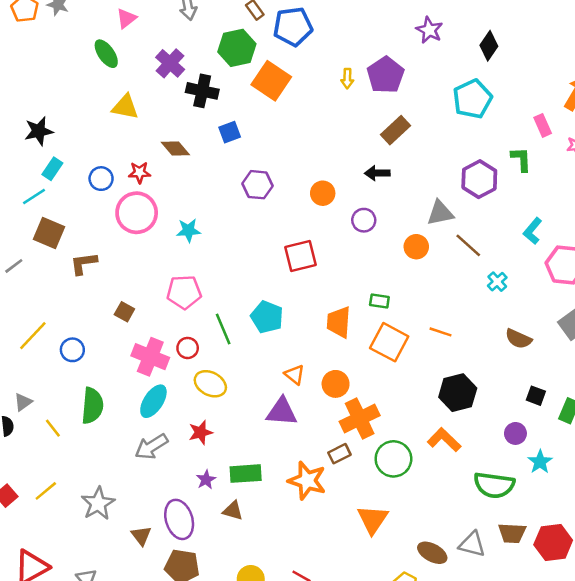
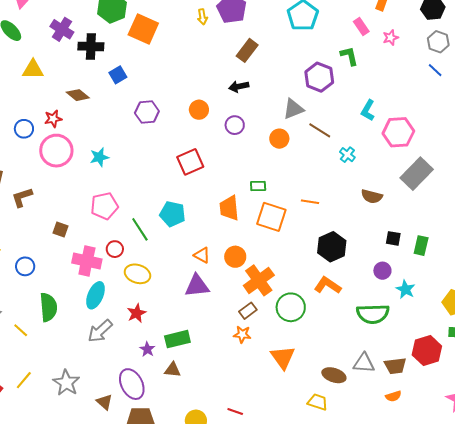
orange star: (307, 481) -> (242, 334), moved, size x0.6
brown trapezoid: (512, 533) -> (395, 366), moved

